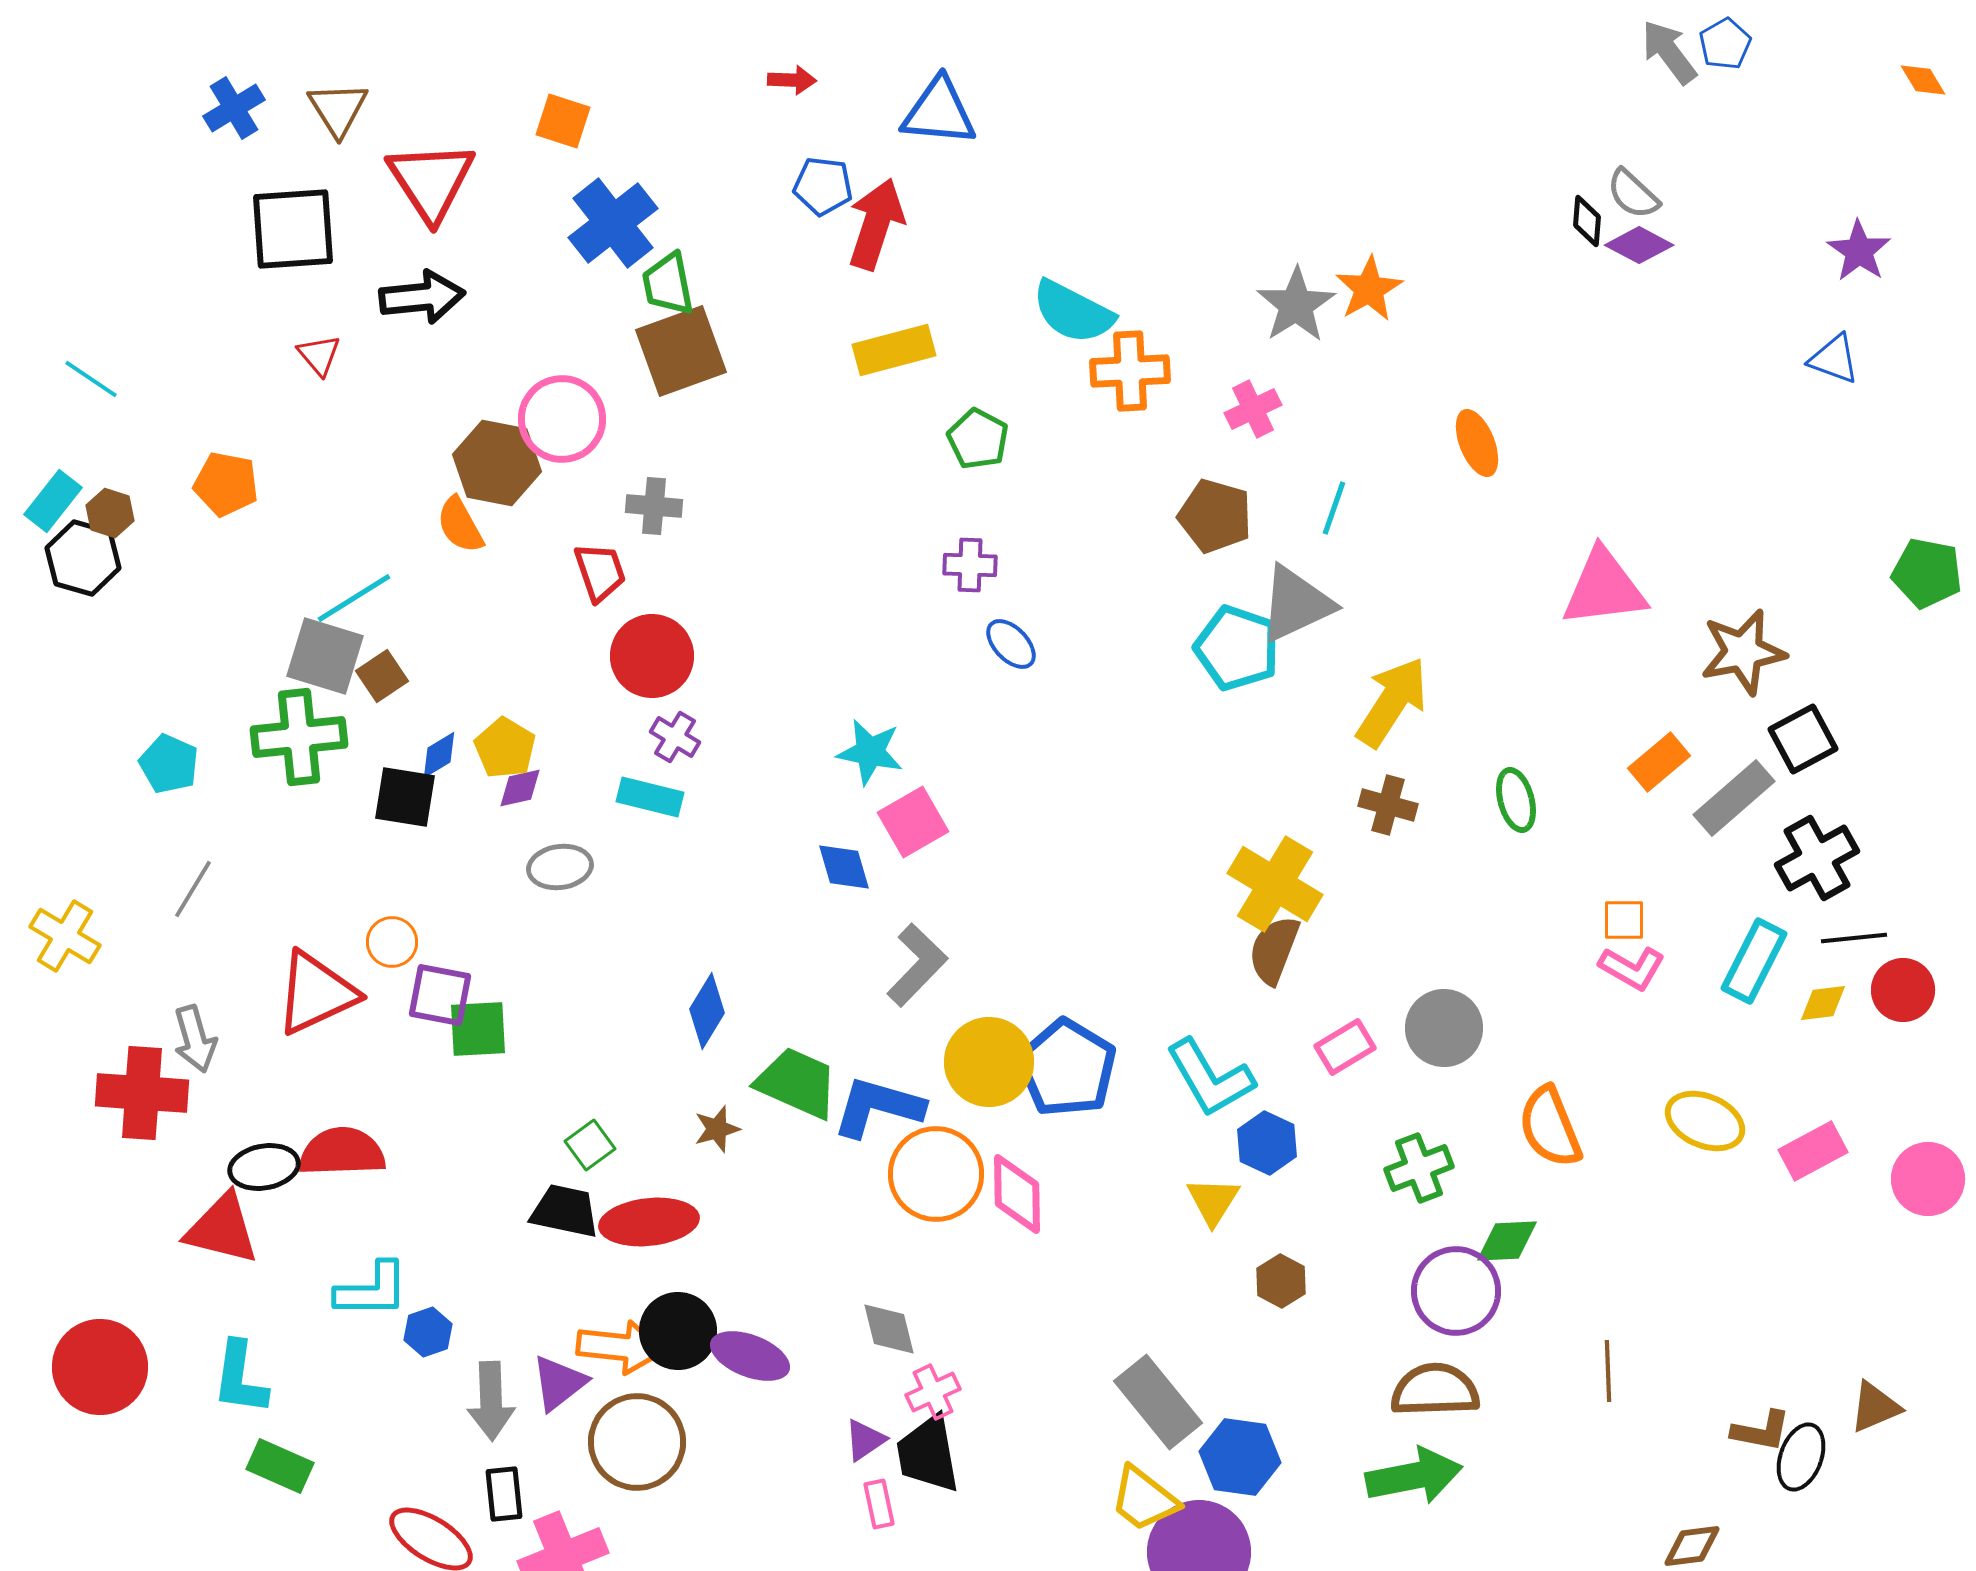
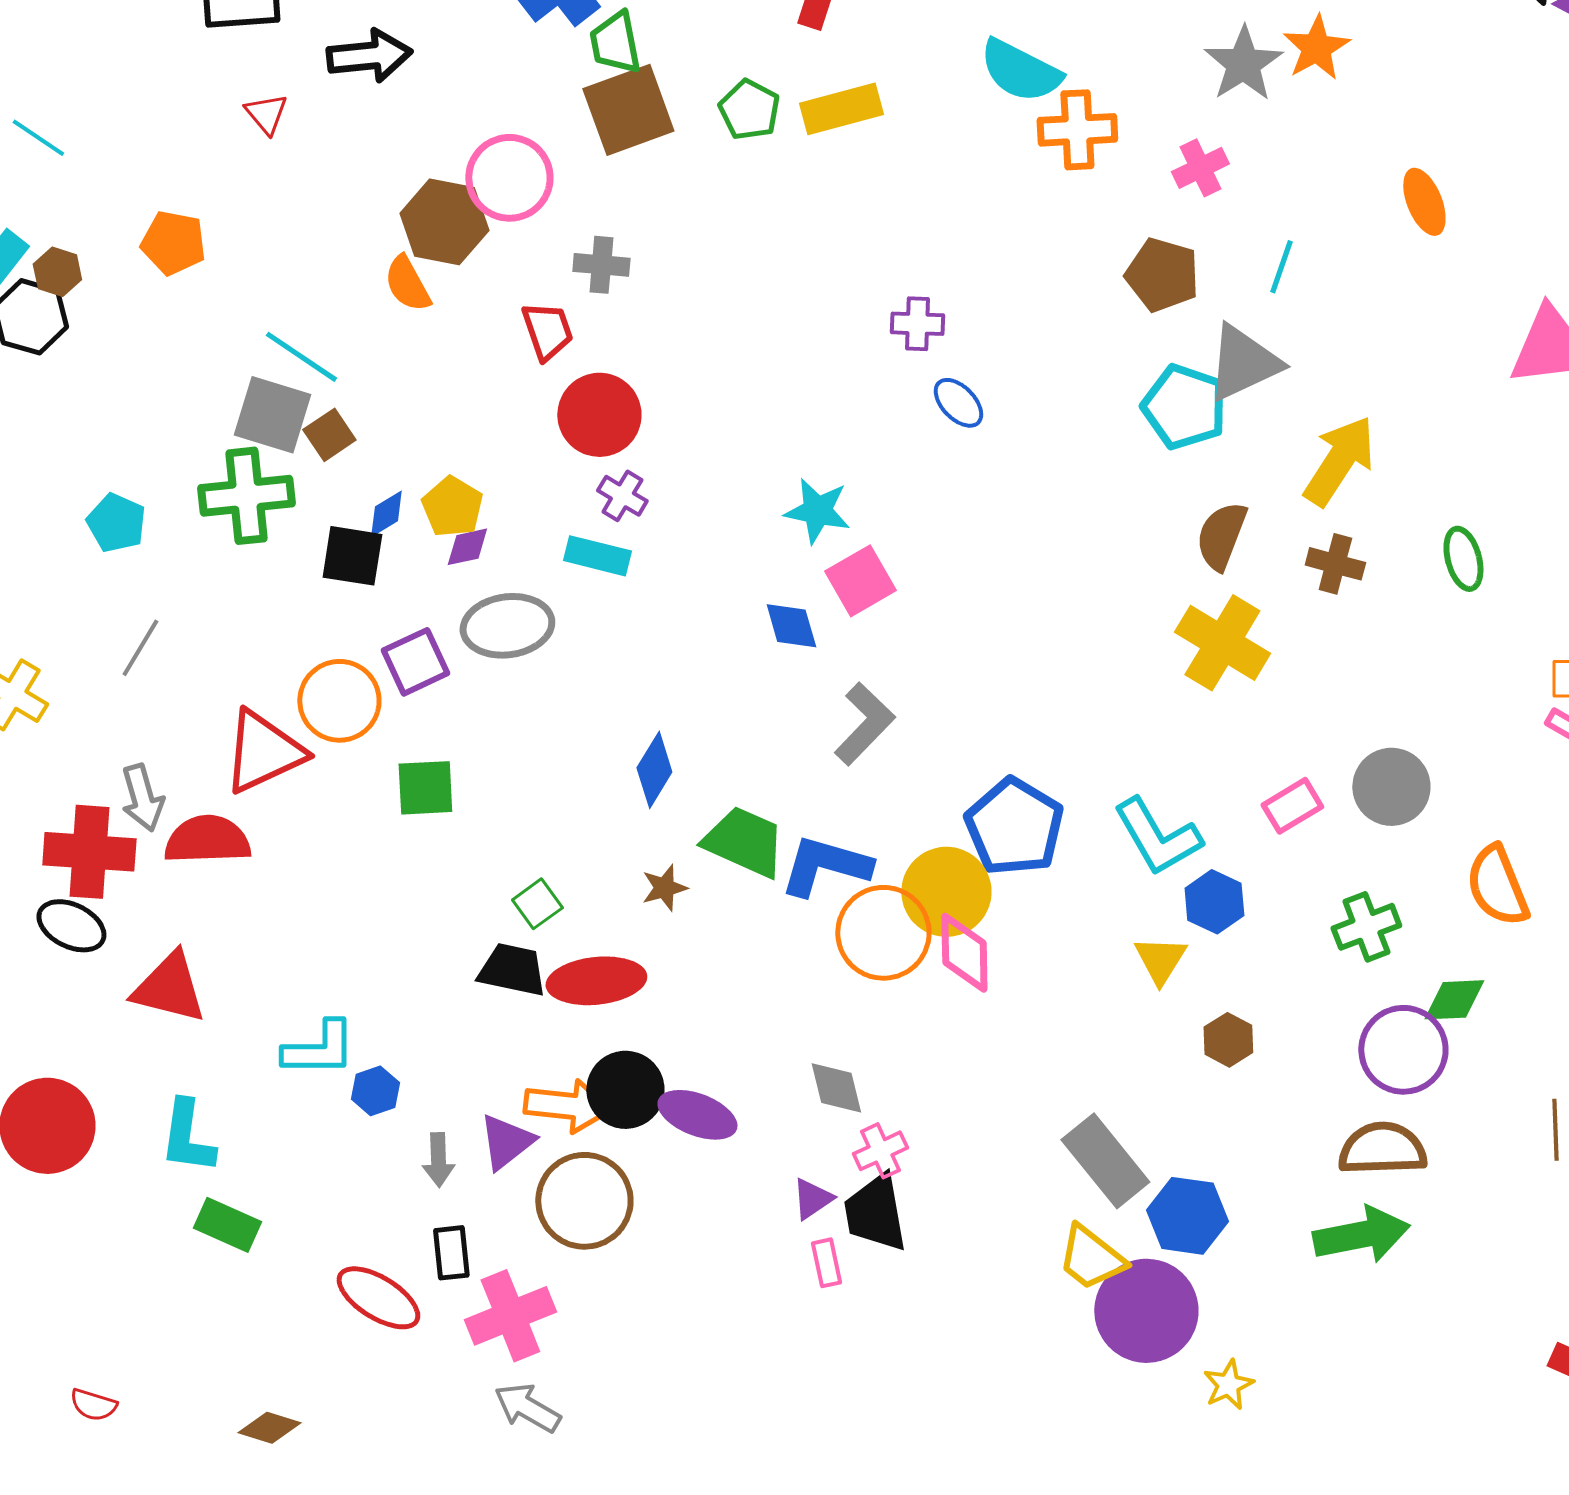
green pentagon: (978, 439) -> (749, 110), moved
cyan line: (354, 598) -> (301, 357), turned 66
gray ellipse: (560, 867) -> (507, 626), size x1.4
orange circle: (392, 942) -> (339, 701), size x1.6
brown semicircle: (1274, 950) -> (1221, 536), moved
purple square: (440, 995) -> (415, 662), moved, turned -36
yellow circle: (989, 1062) -> (946, 892), moved
red semicircle: (342, 1152) -> (207, 840), moved
black ellipse: (264, 1167) -> (71, 926), moved, turned 36
gray arrow: (491, 1401) -> (438, 1160), size x0.7

